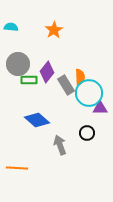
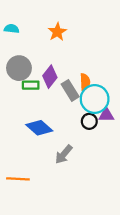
black circle: (87, 133) -> (89, 121), moved
gray arrow: (60, 145) -> (64, 154), turned -120

